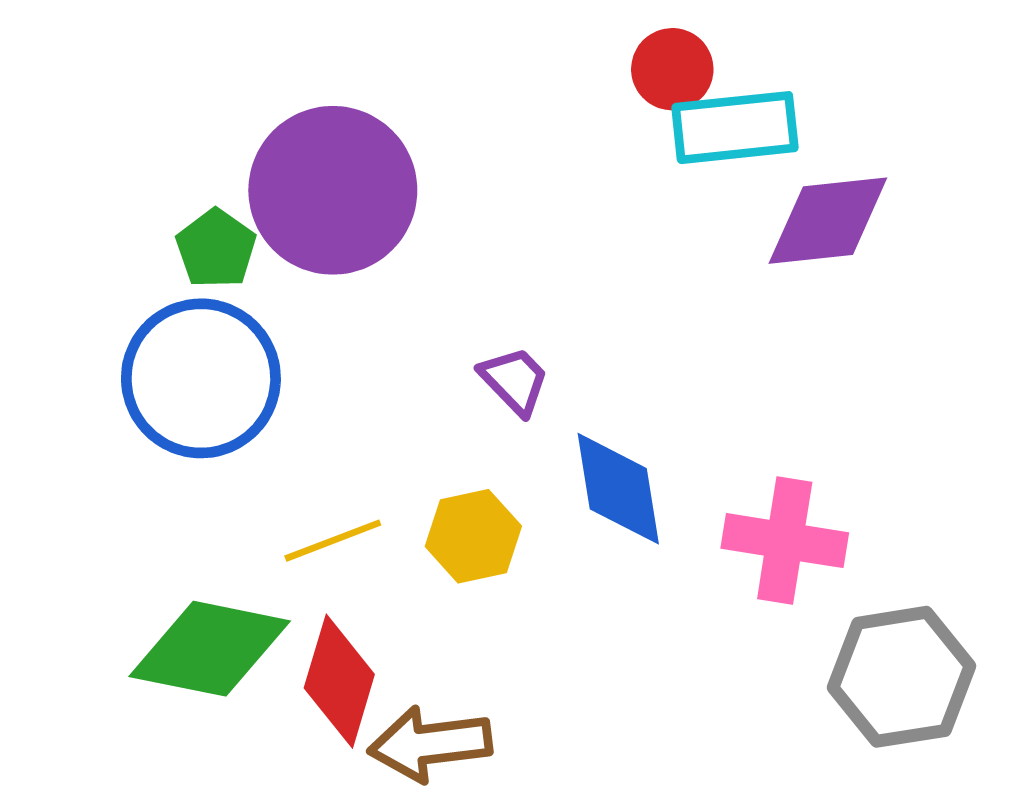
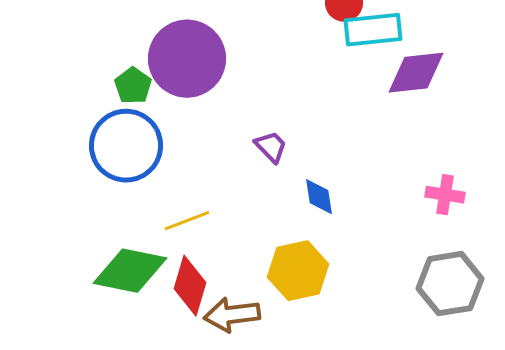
blue diamond: (618, 489) -> (319, 197), size x0.7
yellow hexagon: (473, 536) -> (298, 271), moved, size x1.4
pink cross: (785, 541) -> (445, 195), moved, size x0.7

